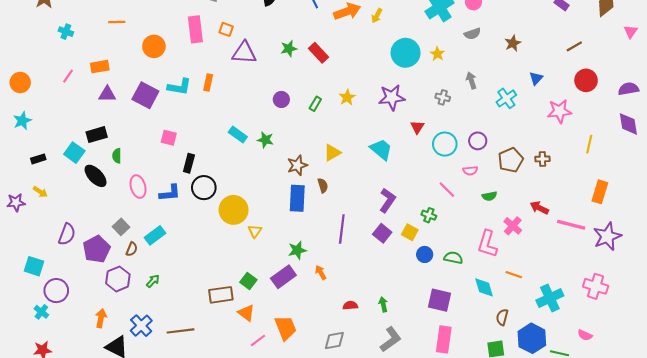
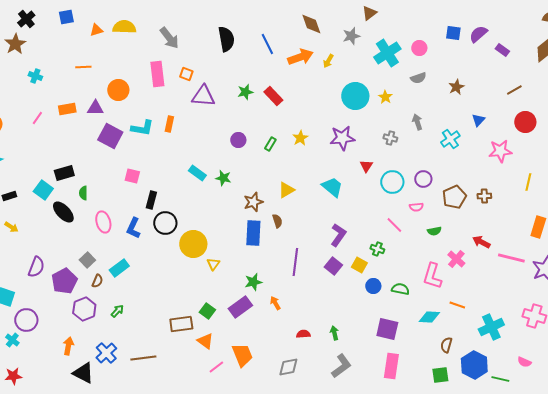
purple triangle: (107, 94) -> (95, 108), moved
blue L-shape: (170, 193) -> (133, 228), turned 120
cyan diamond: (484, 287) -> (429, 317), turned -70

